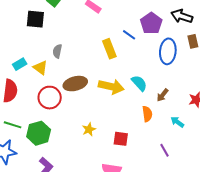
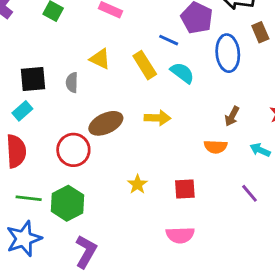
black square: (35, 19) -> (33, 79), moved
yellow triangle: (40, 68) -> (100, 59), moved
cyan semicircle: (139, 83) -> (182, 73), moved
yellow arrow: (111, 87) -> (157, 118), size x0.7
orange semicircle: (147, 114) -> (216, 147), turned 112

